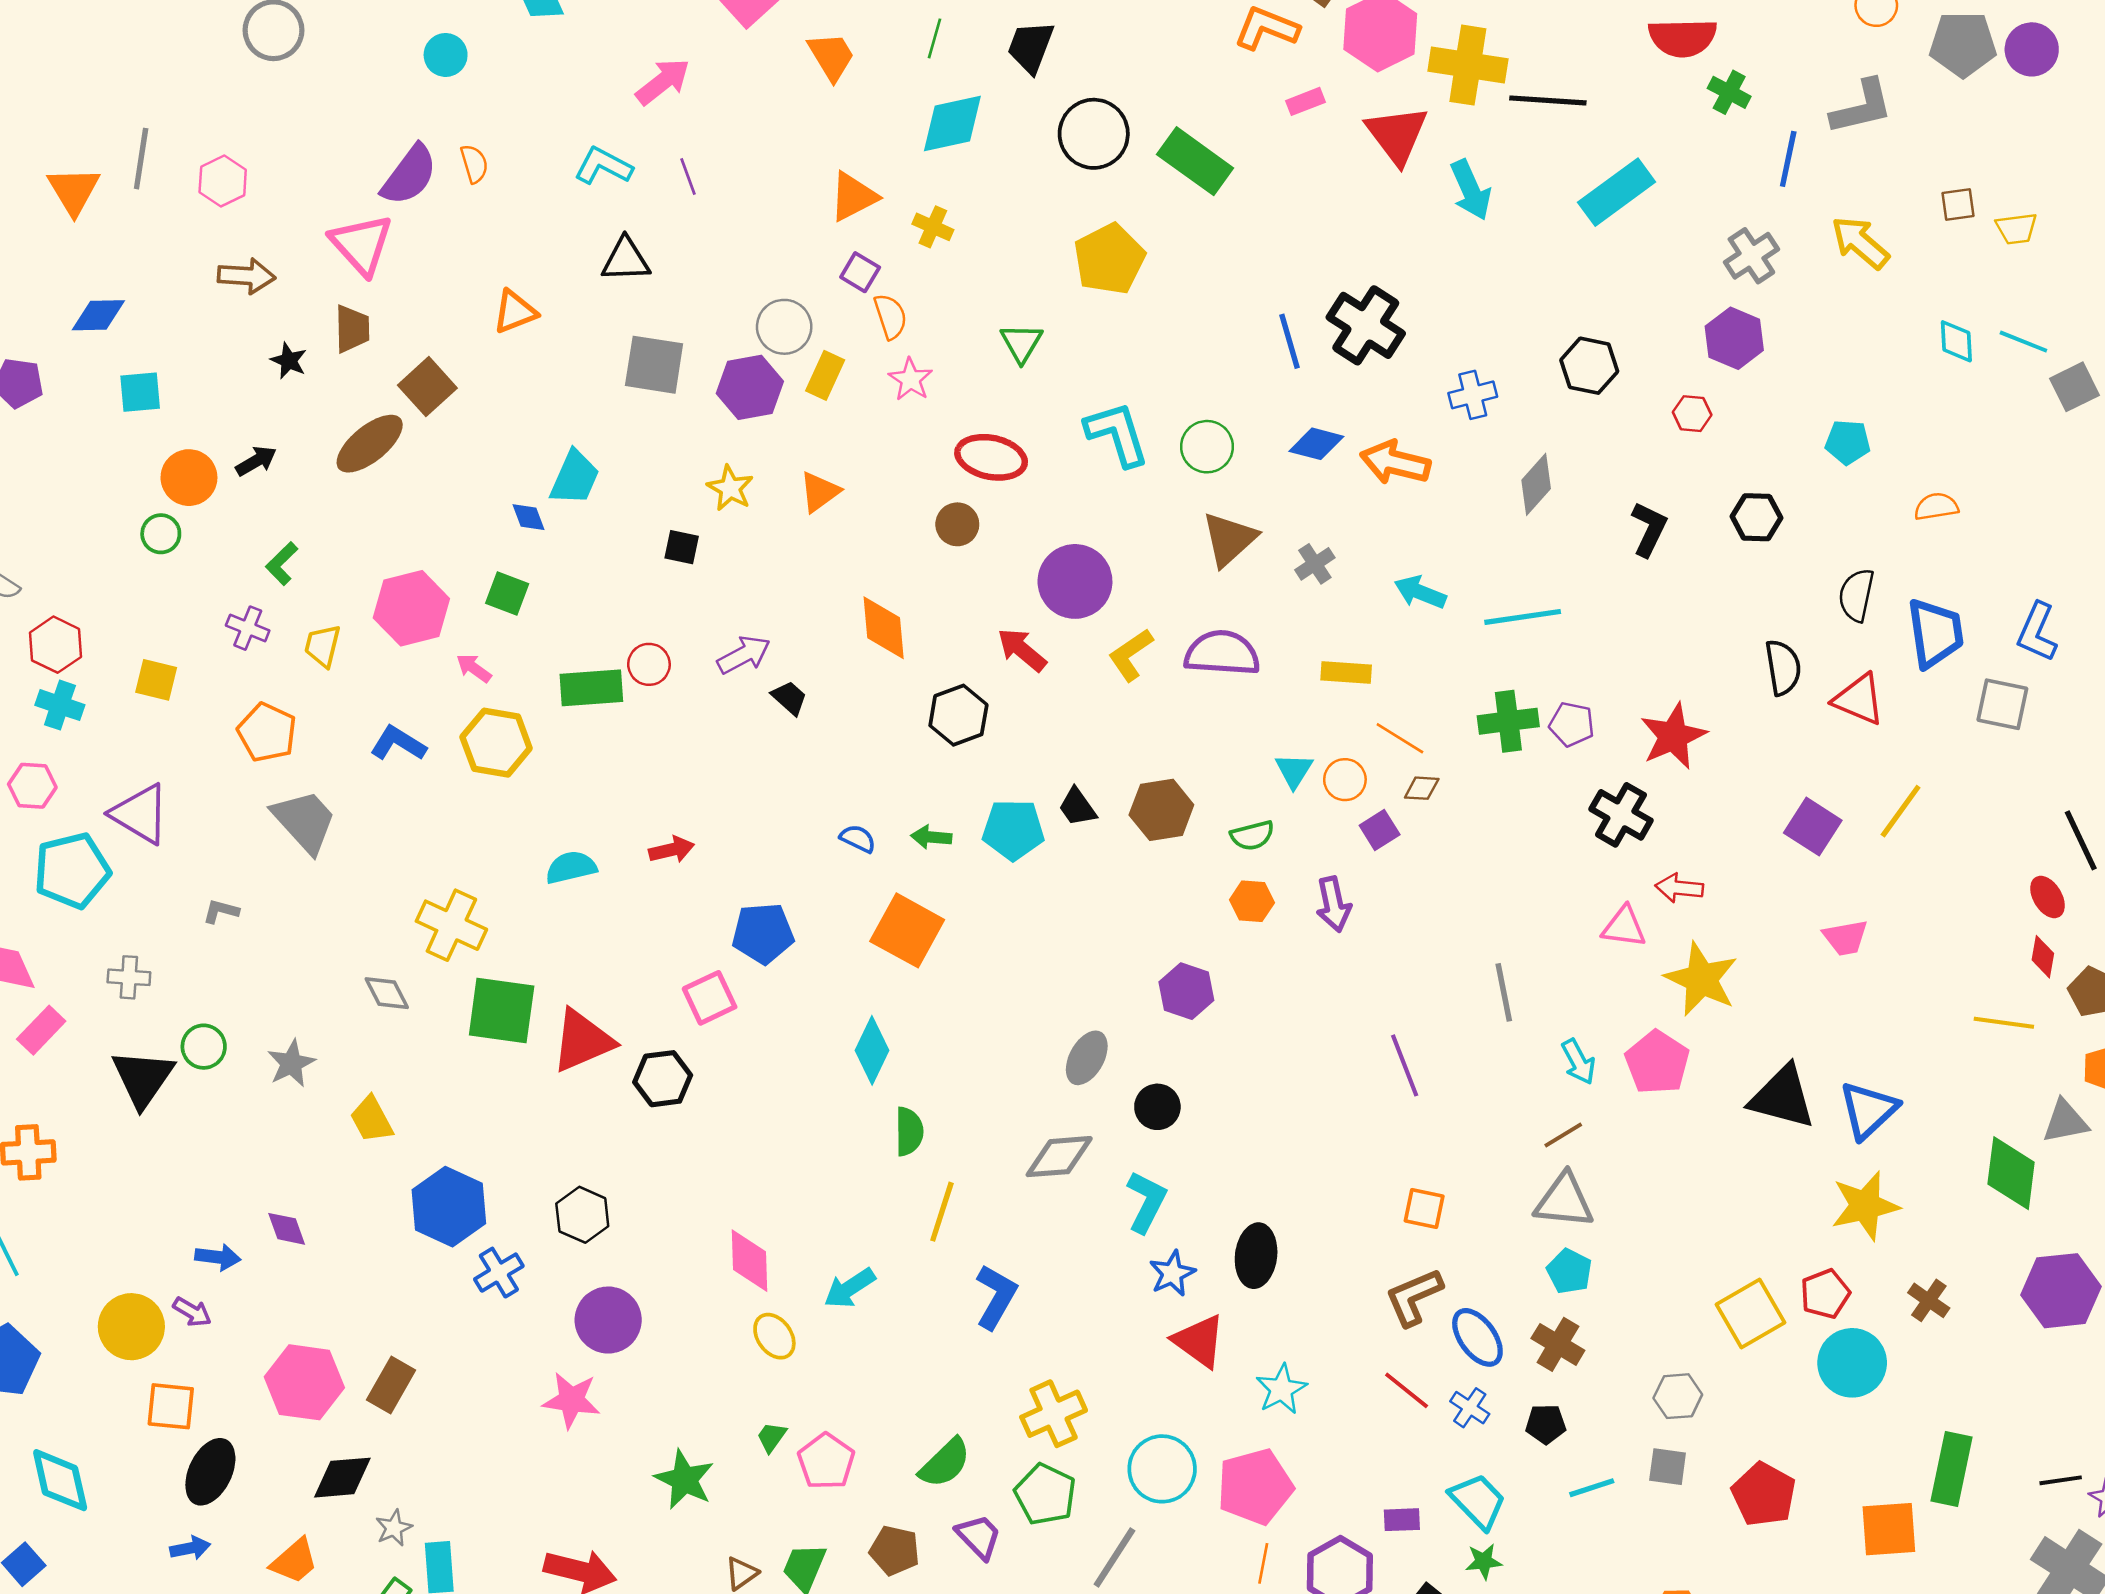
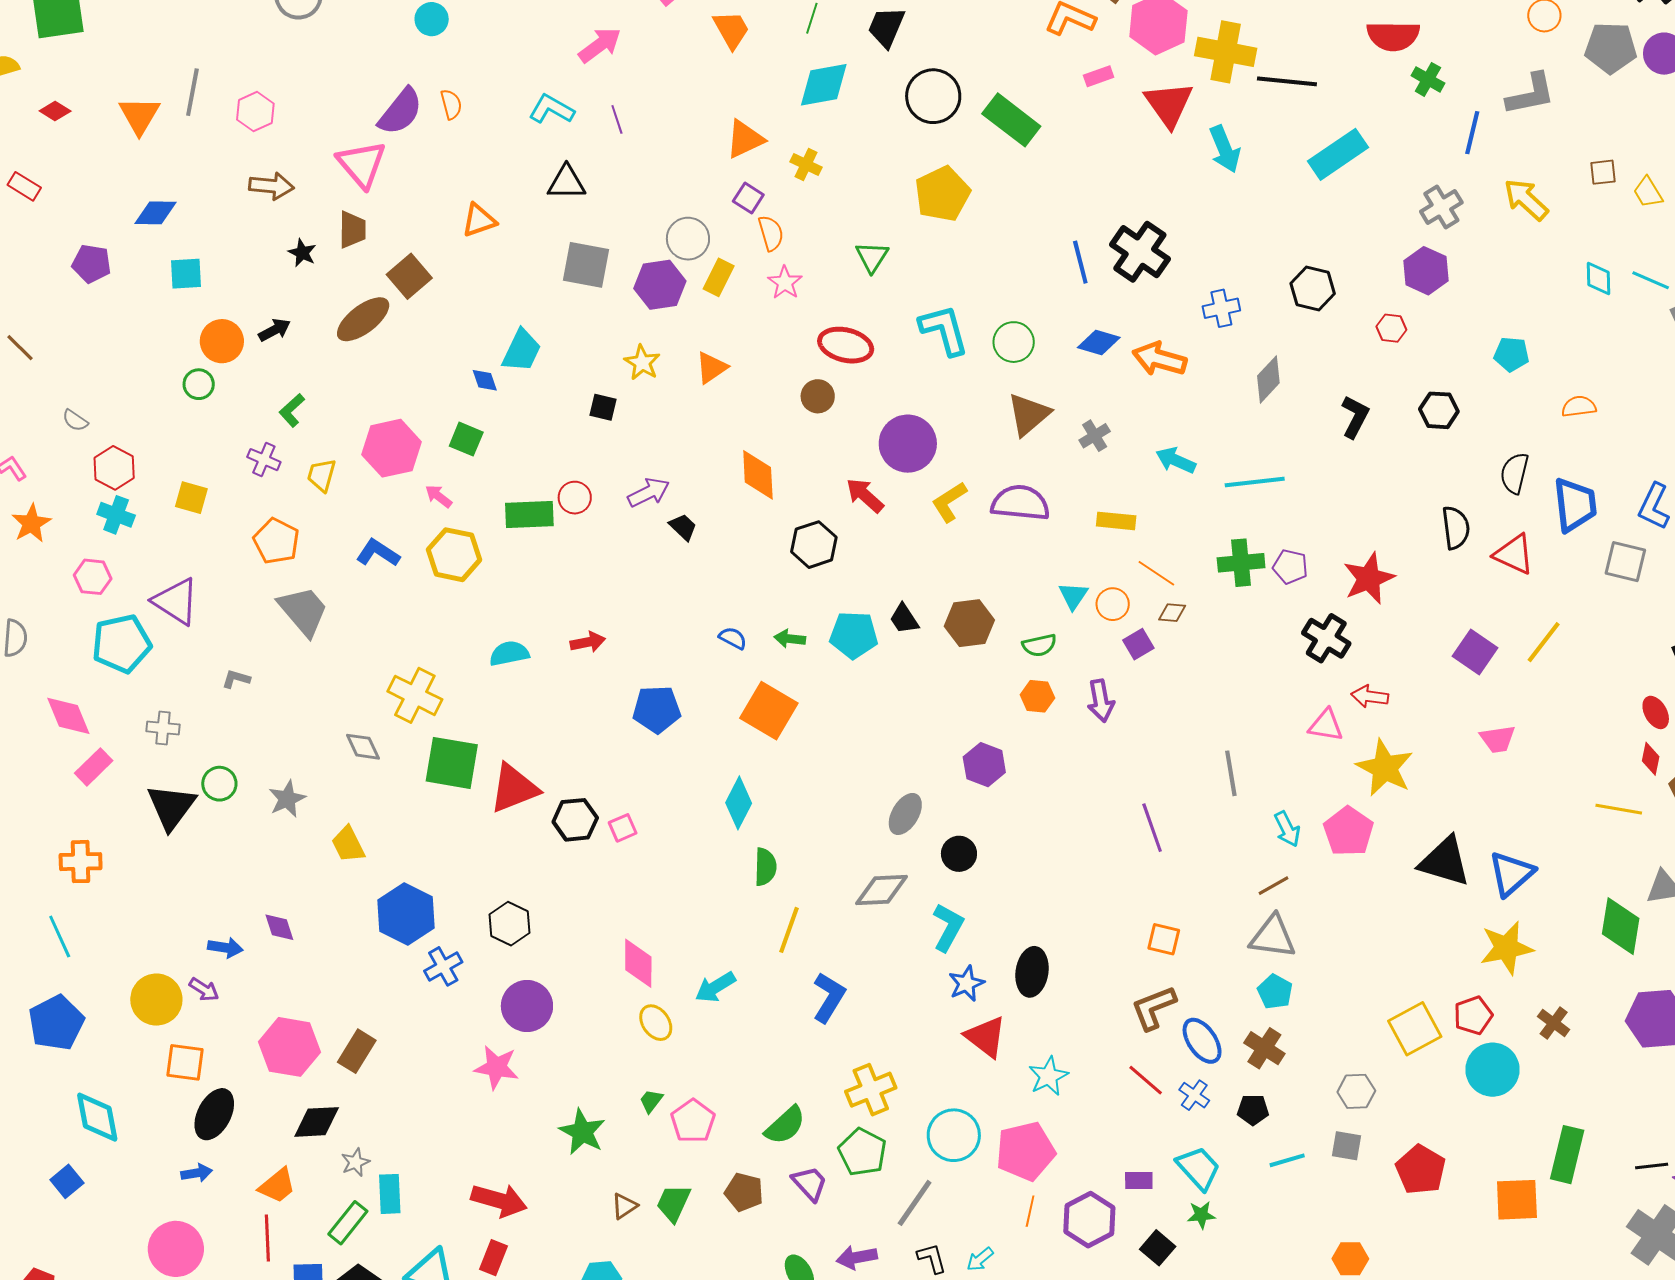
yellow trapezoid: (2016, 229) -> (1648, 192), turned 64
pink square: (710, 998) -> (623, 828), moved, size x0.7

